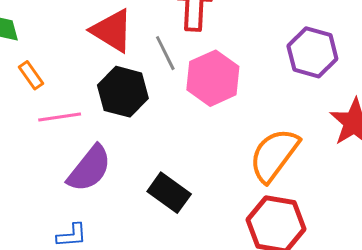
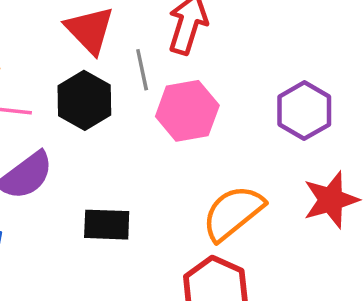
black rectangle: (169, 193) -> (107, 225), turned -48

